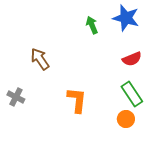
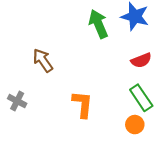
green arrow: (92, 25) -> (98, 24), size x1.5

